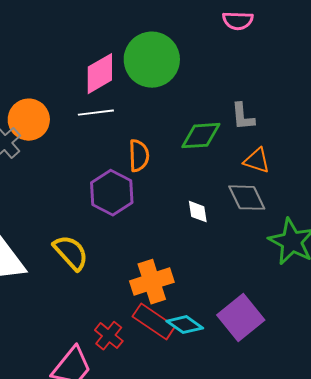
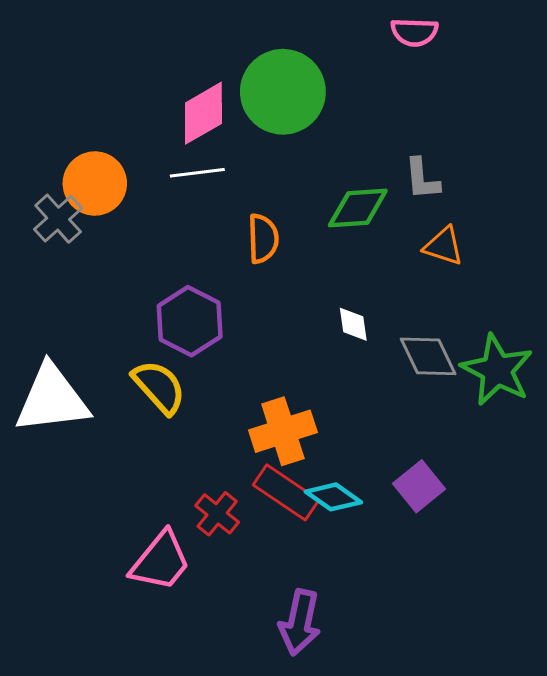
purple hexagon: (112, 193) -> (190, 321), moved
gray diamond: (247, 198) -> (428, 356), moved
purple square: (241, 318) -> (419, 486), size x0.7

